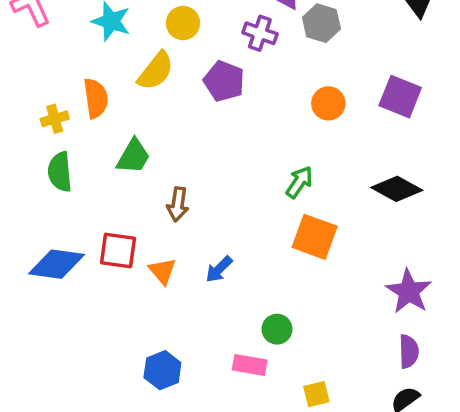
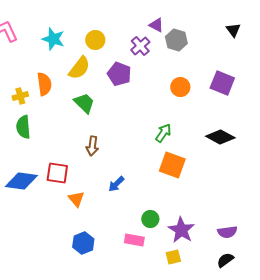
purple cross: (260, 33) -> (140, 46), turned 30
green trapezoid: (133, 156) -> (84, 103), moved, turned -75
orange triangle: (162, 271) -> (76, 199), moved
purple star: (409, 292) -> (181, 230), moved
purple semicircle: (409, 351) -> (227, 232), turned 84

